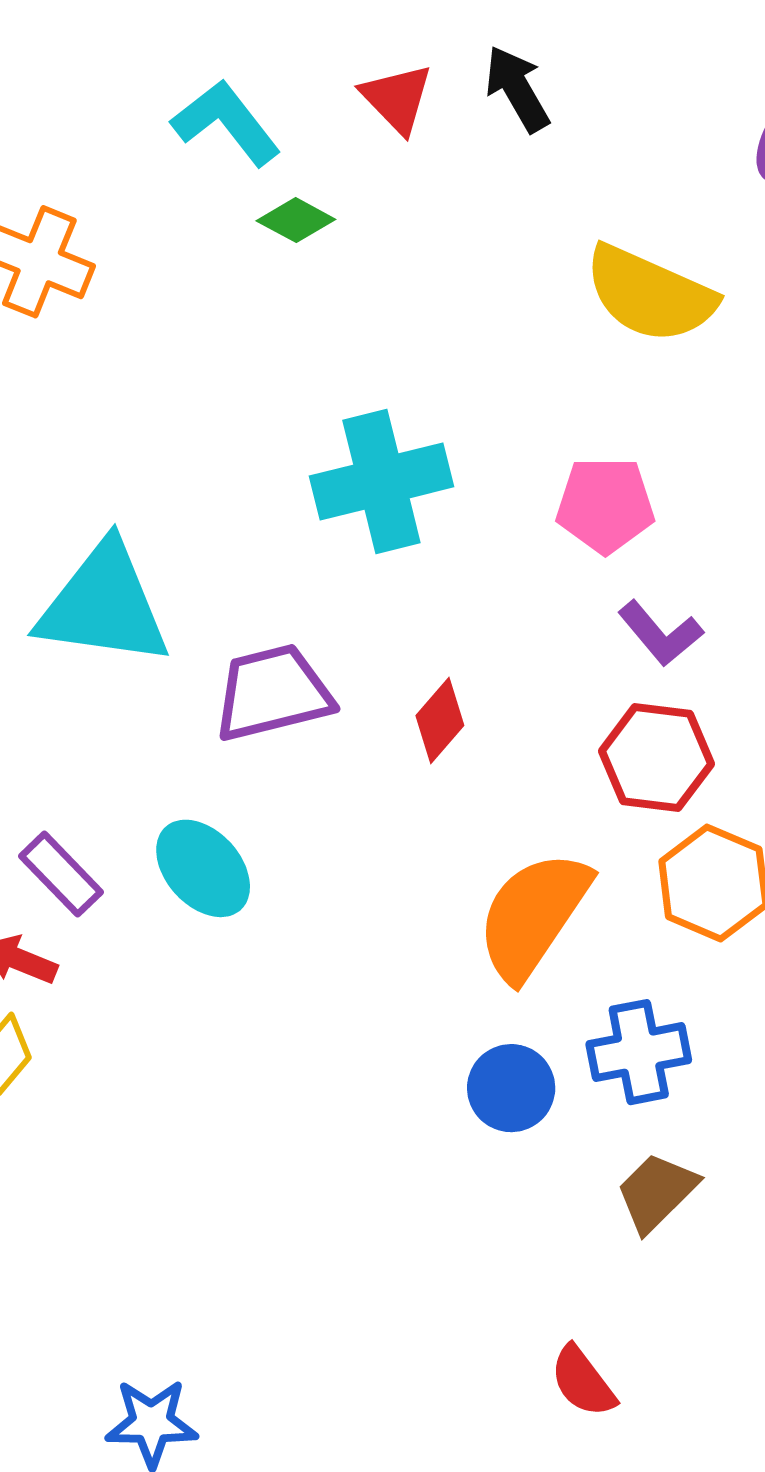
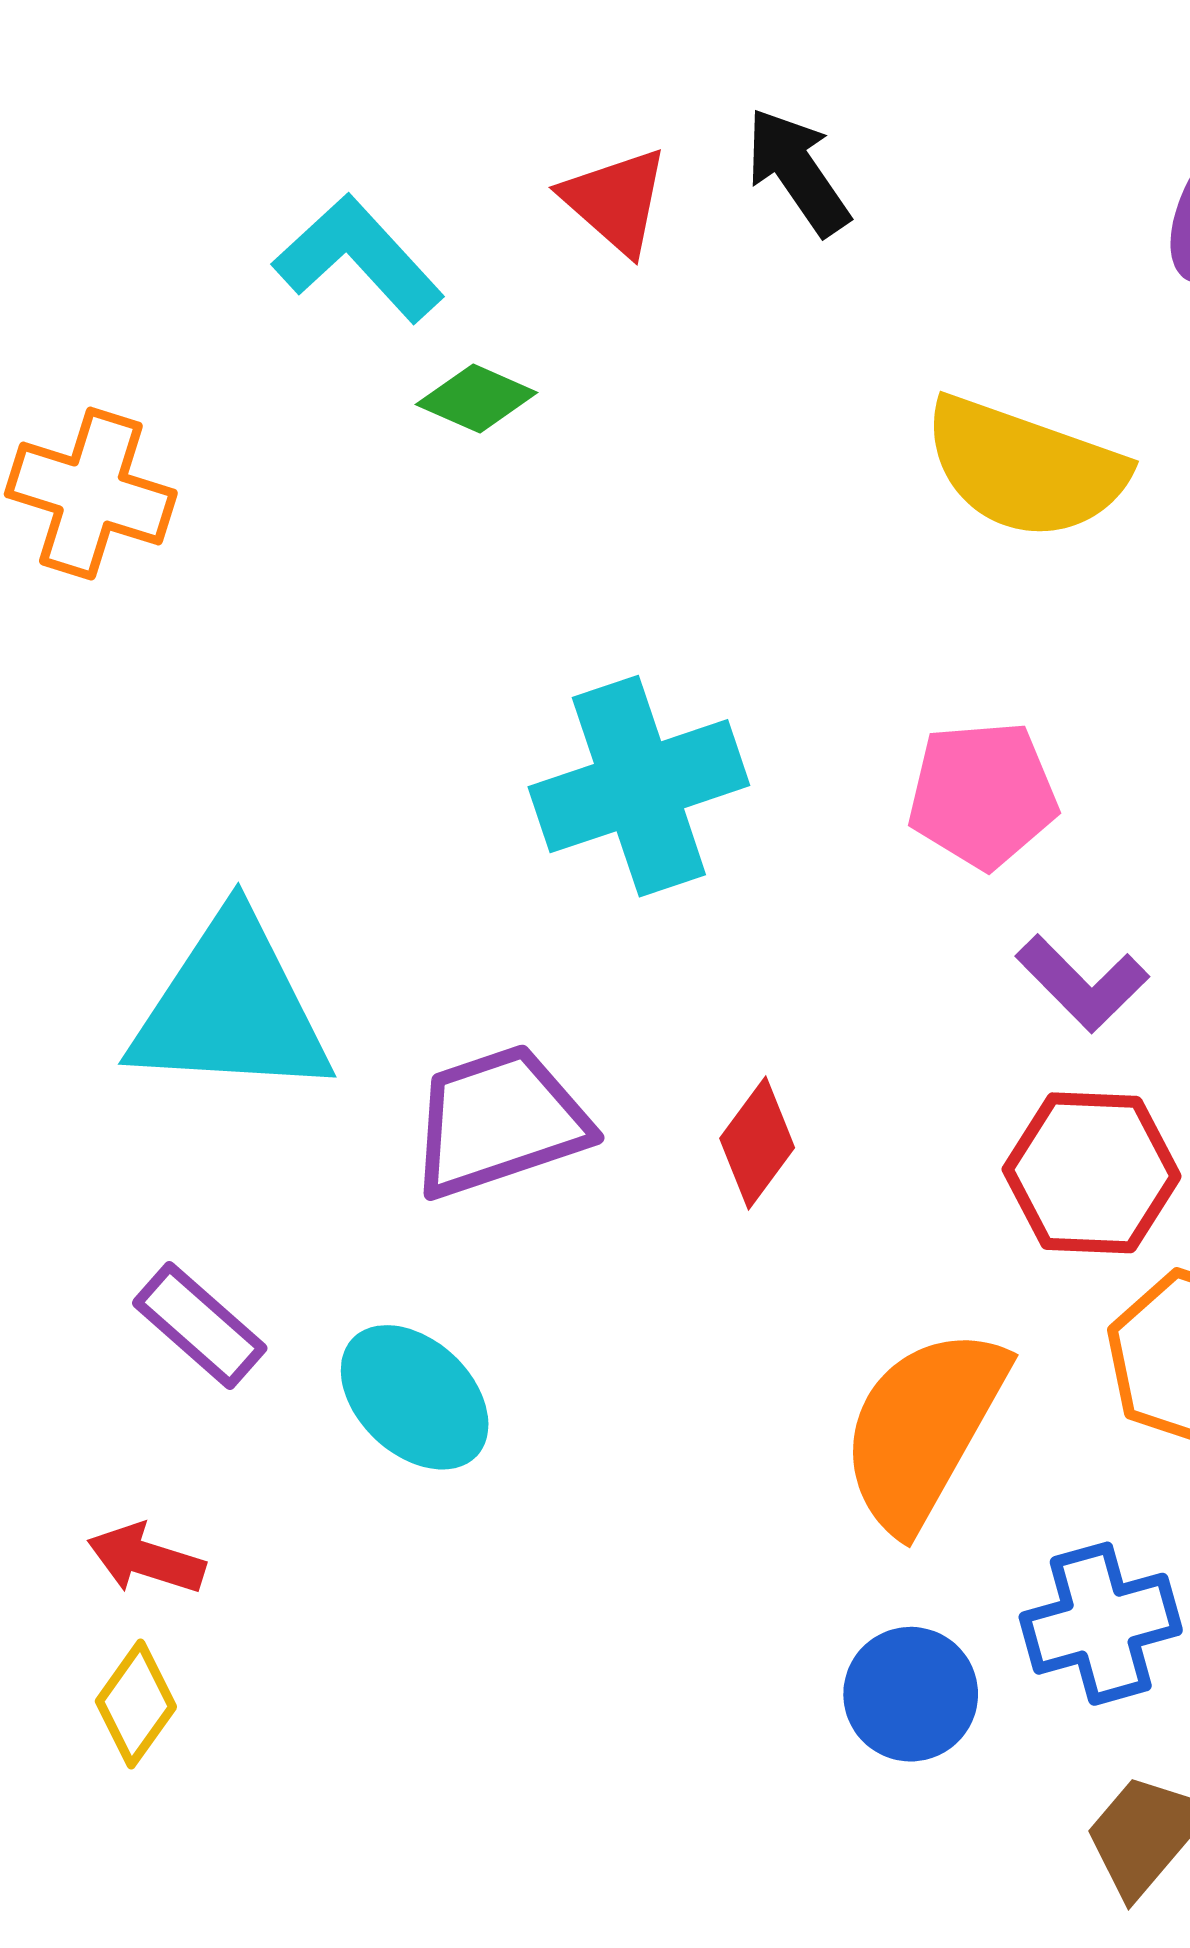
purple rectangle: (61, 874) -> (200, 1326), moved

